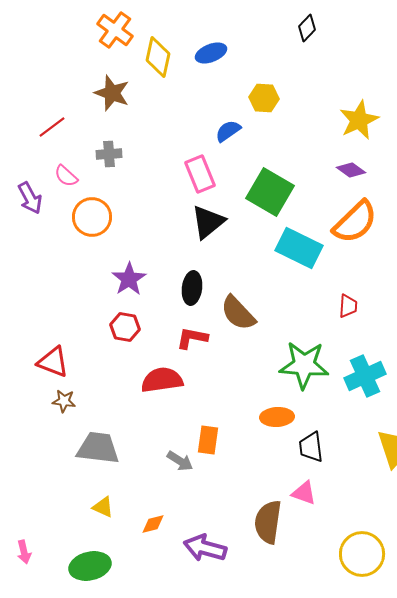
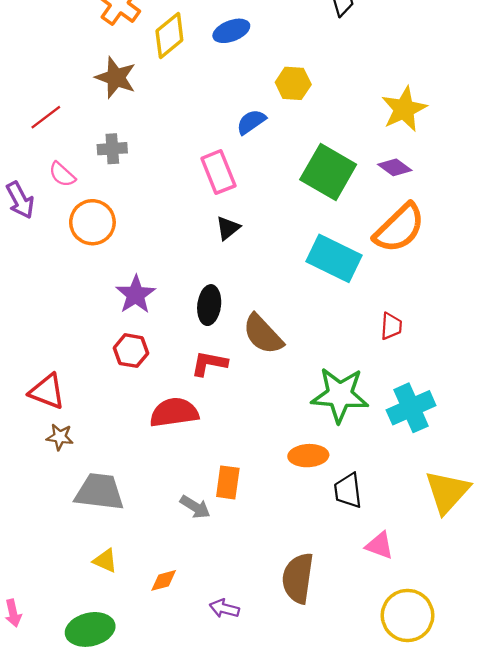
yellow diamond: (158, 57) -> (169, 36), turned 39
green square: (270, 192) -> (328, 172), moved
black triangle: (208, 222) -> (228, 228), size x0.6
pink triangle: (304, 493) -> (380, 545), moved
purple arrow: (205, 548) -> (224, 608), size x0.6

